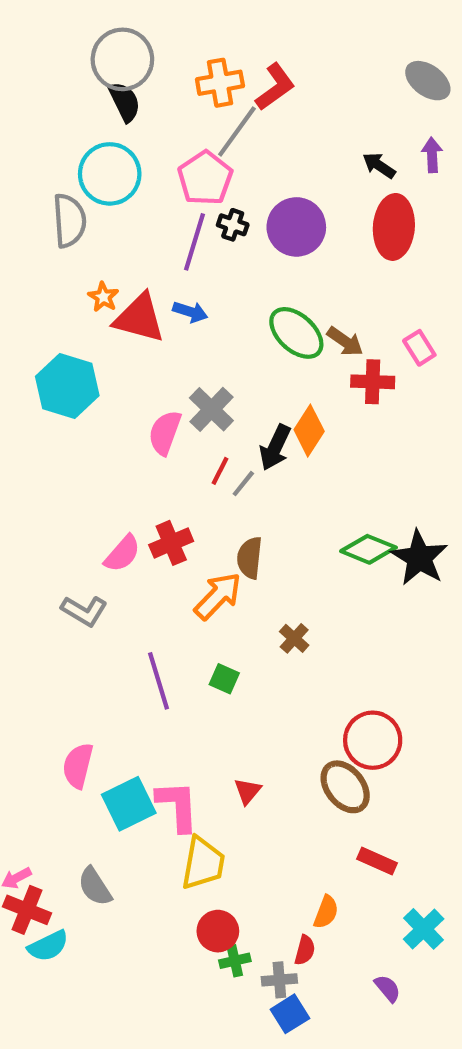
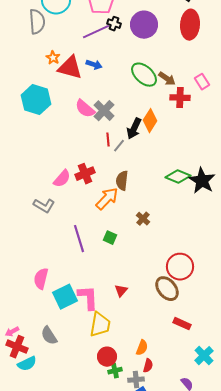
purple line: (195, 242) -> (96, 32), turned 48
pink semicircle: (165, 433) -> (85, 109), moved, turned -70
red line: (220, 471) -> (108, 140), turned -32
orange semicircle: (326, 912) -> (142, 348), moved

